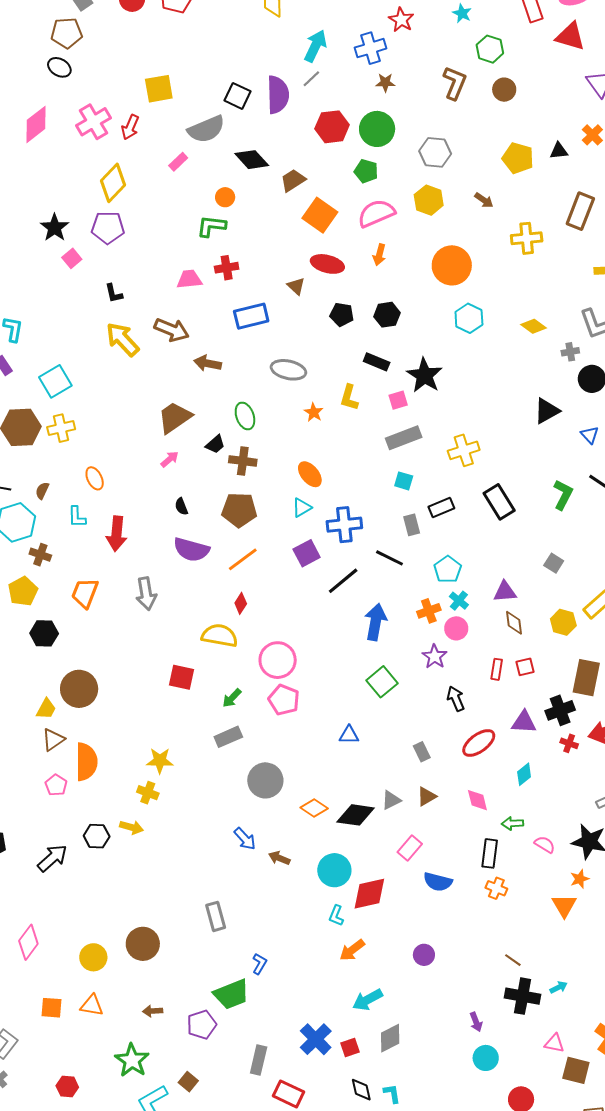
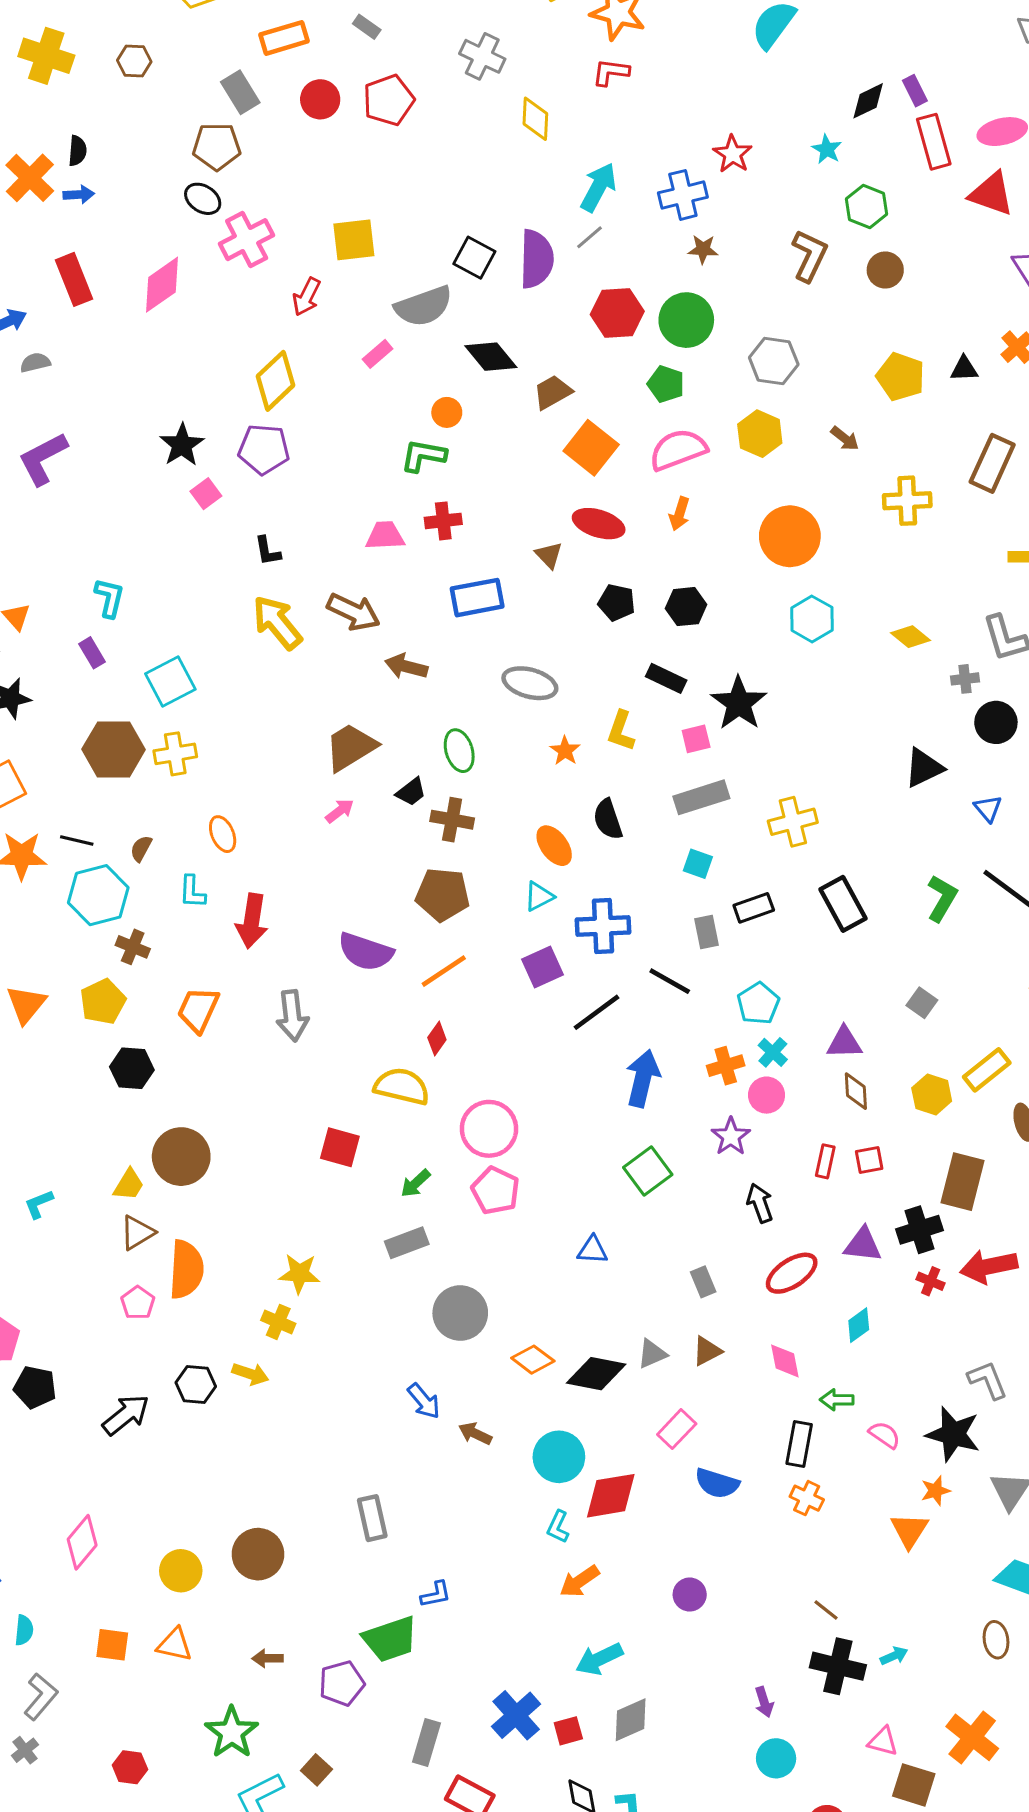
pink cross: (94, 122) -> (247, 240), moved
black semicircle: (181, 507) -> (608, 819), moved, size x1.5
blue L-shape: (259, 964) -> (436, 1594), turned 45

